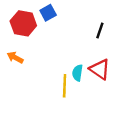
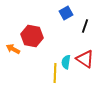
blue square: (48, 13) -> (66, 13), moved
red hexagon: (23, 23) -> (32, 36), moved

